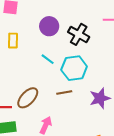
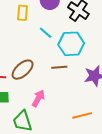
yellow rectangle: (13, 41) -> (22, 13), moved

